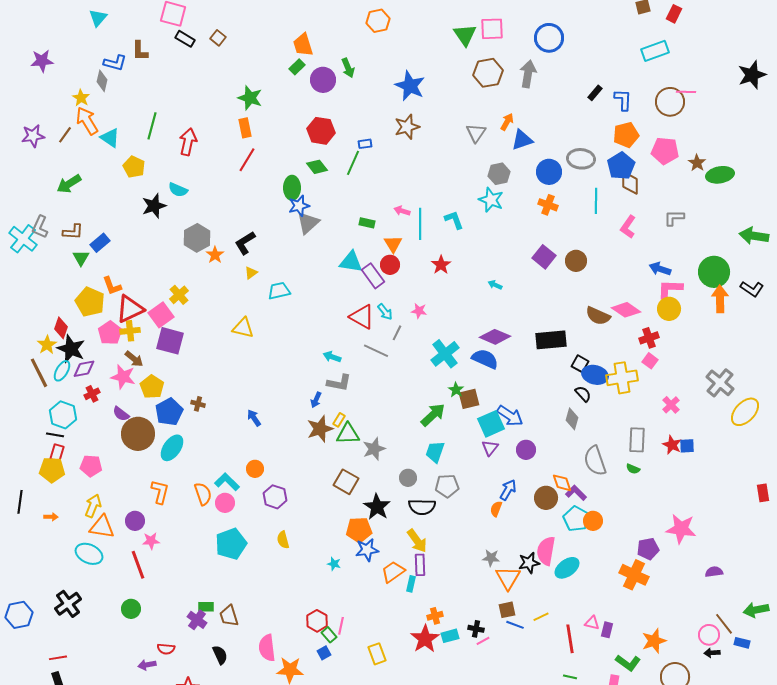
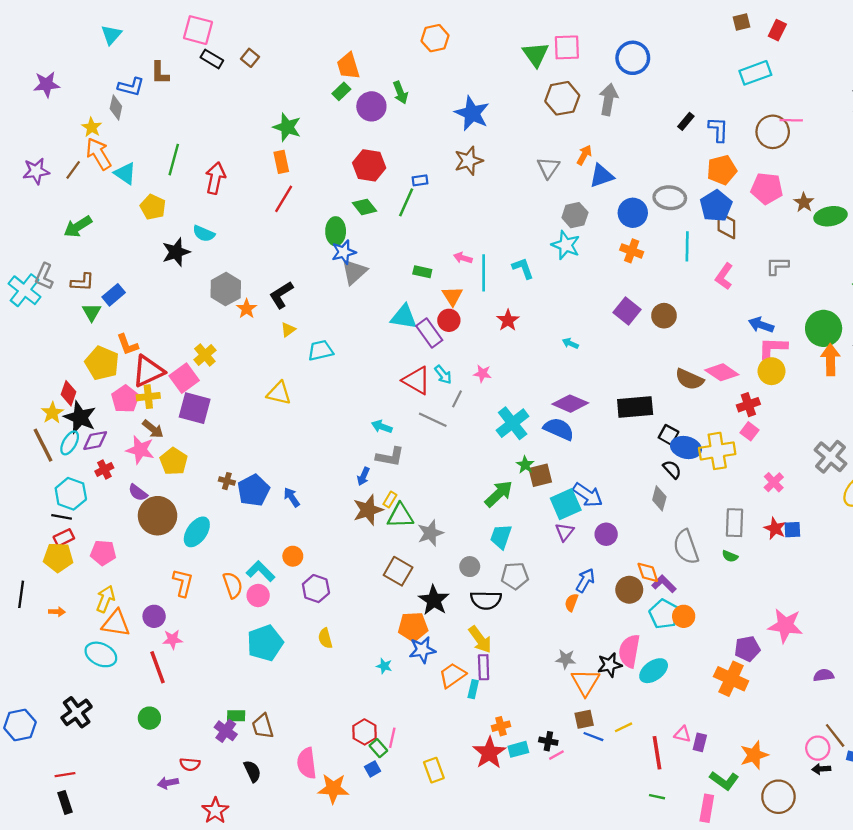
blue pentagon: (169, 412) -> (253, 490), moved
red rectangle: (57, 453) -> (64, 538), turned 48

